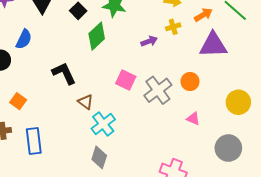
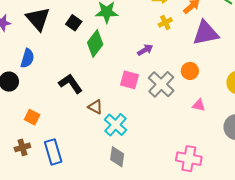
purple arrow: (149, 41) -> (145, 50), moved

